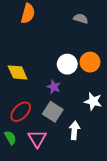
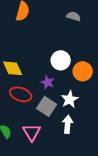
orange circle: (90, 62) -> (83, 71), moved
white star: (93, 101) -> (70, 99), moved, turned 30
red ellipse: (21, 112) -> (21, 94), moved, turned 65

